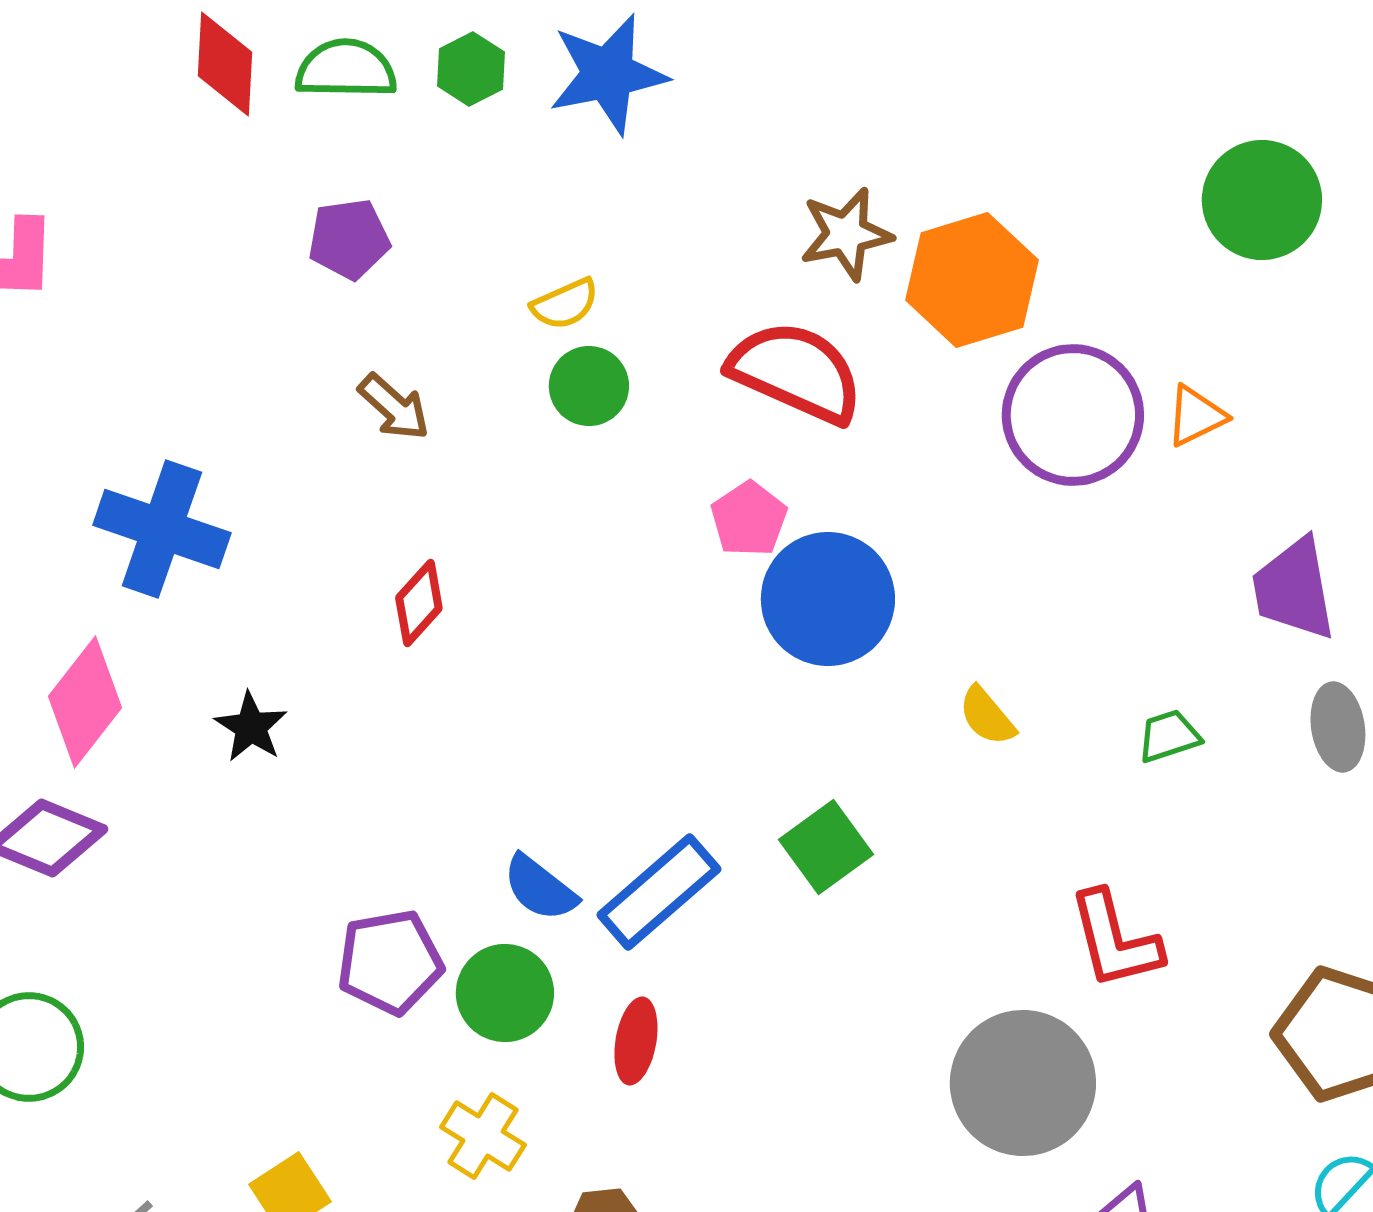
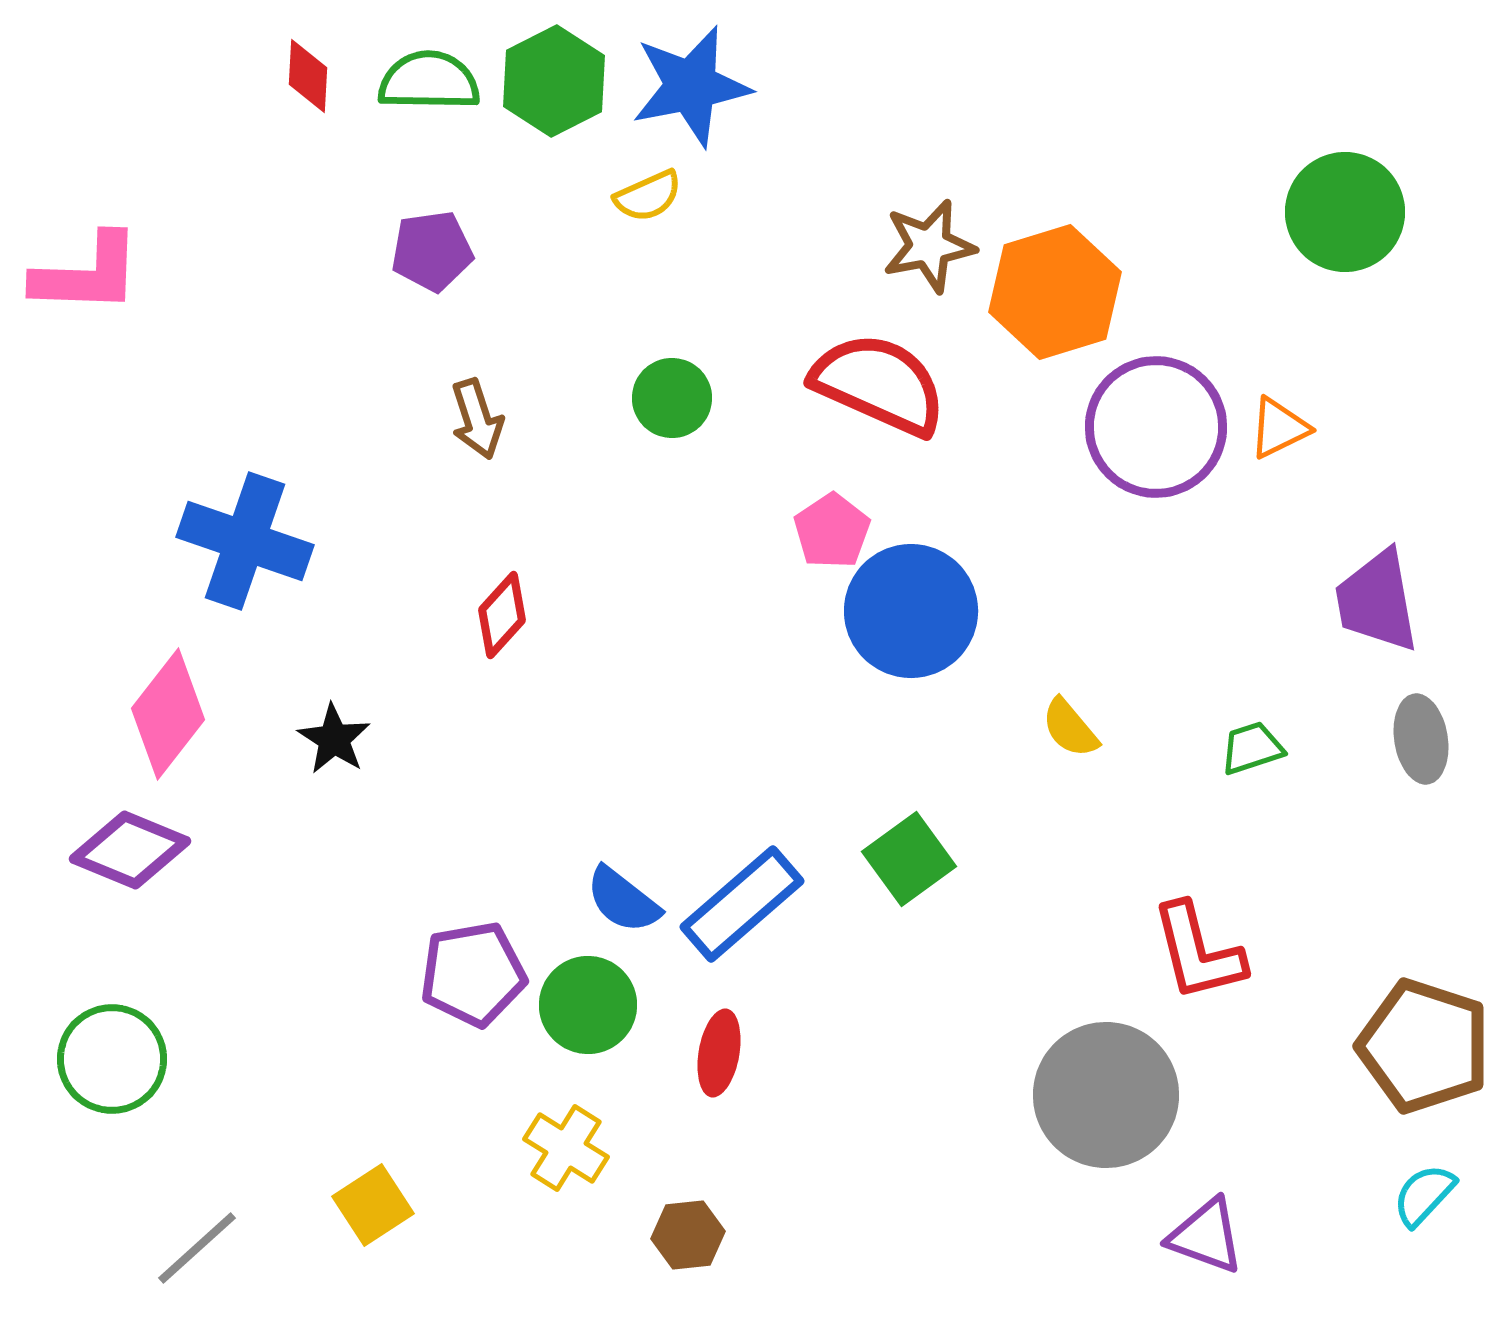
red diamond: (225, 64) -> (308, 76), size x0.7
green hexagon: (471, 69) -> (554, 81), size x1.5
yellow semicircle: (565, 304) -> (648, 196), moved
brown arrow: (394, 407) -> (477, 419), turned 30

